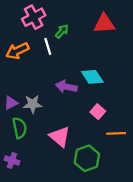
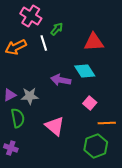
pink cross: (34, 17) -> (31, 16), turned -30
red triangle: (104, 24) -> (94, 42), moved
green hexagon: (87, 158) -> (96, 146), moved

